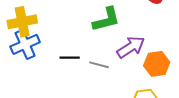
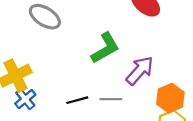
blue cross: (25, 44) -> (25, 99), size x0.7
orange hexagon: (157, 64) -> (170, 98), moved

